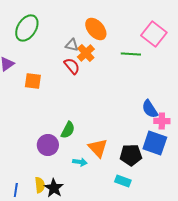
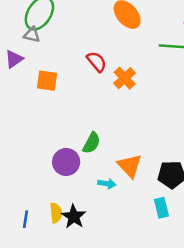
gray triangle: (72, 45) -> (32, 35), moved
orange cross: (86, 53) -> (125, 78), moved
cyan rectangle: (123, 181) -> (161, 208), turned 56

